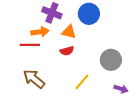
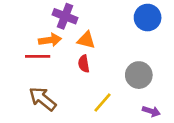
blue circle: (89, 14) -> (148, 18), moved
red semicircle: (67, 51) -> (84, 64), turned 96

